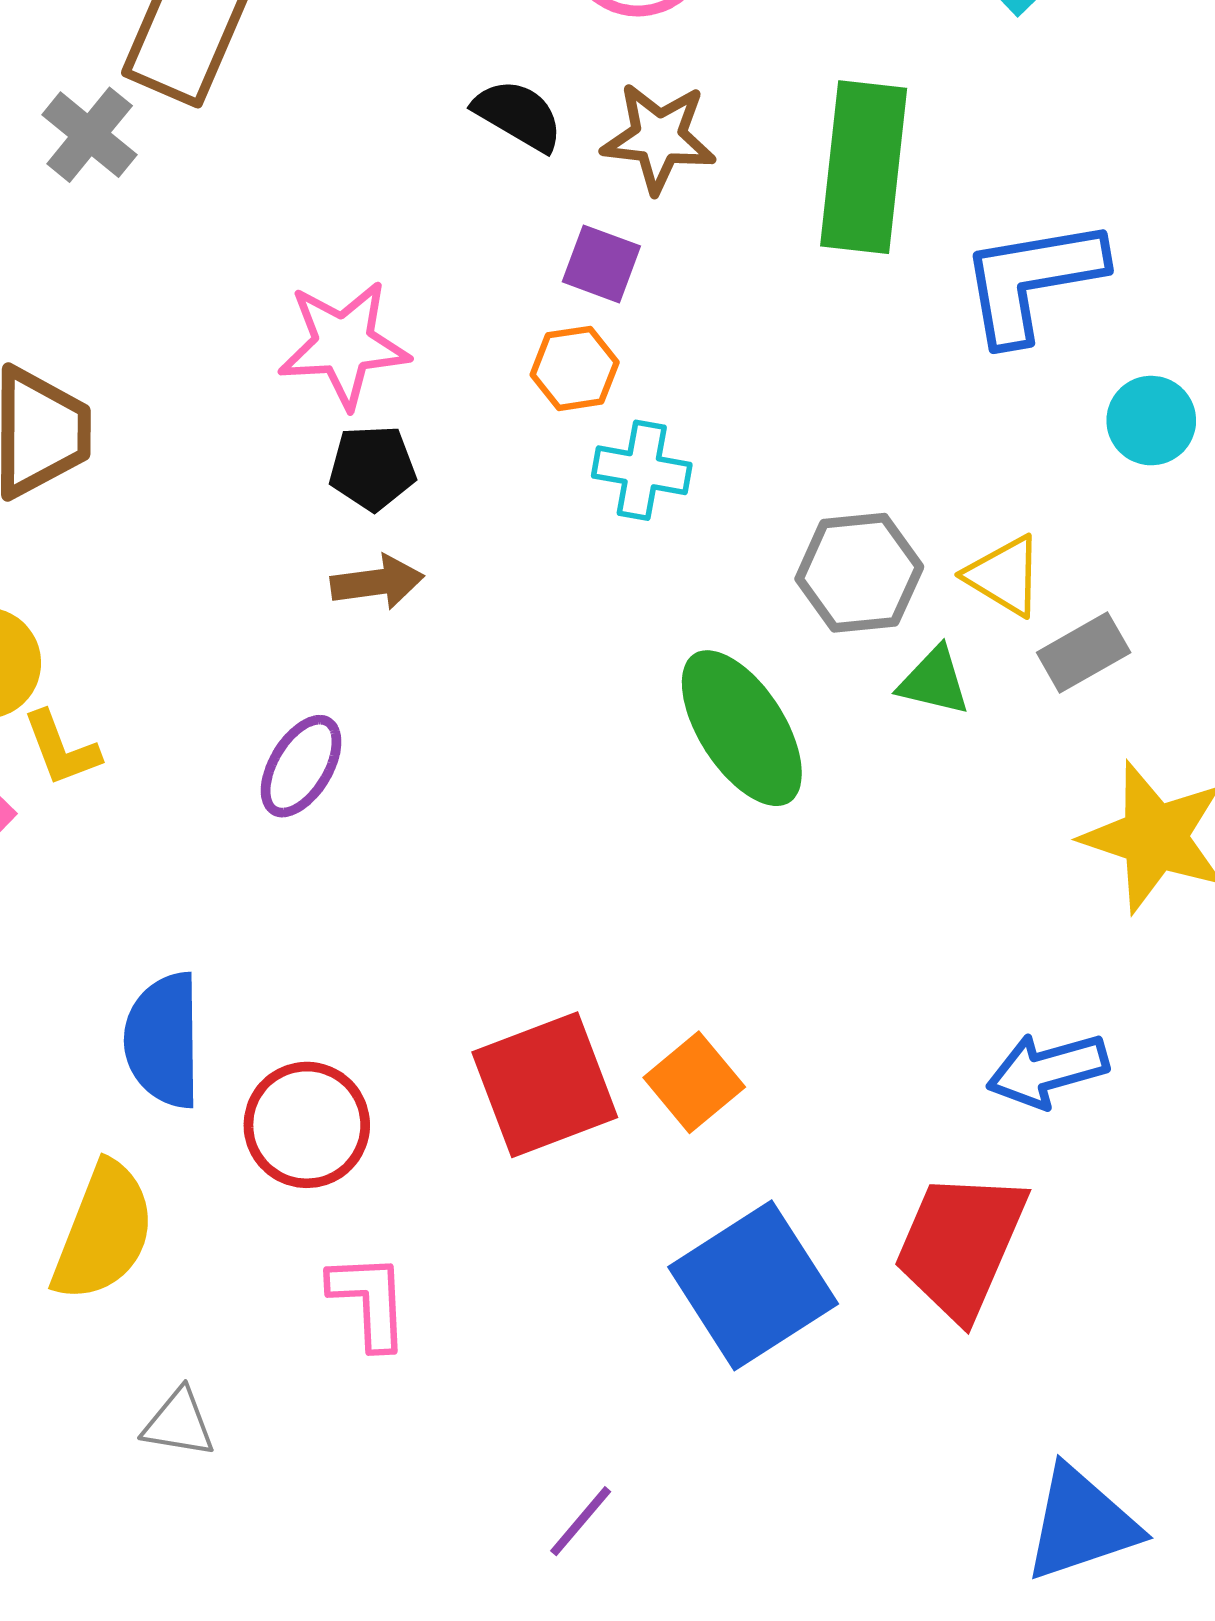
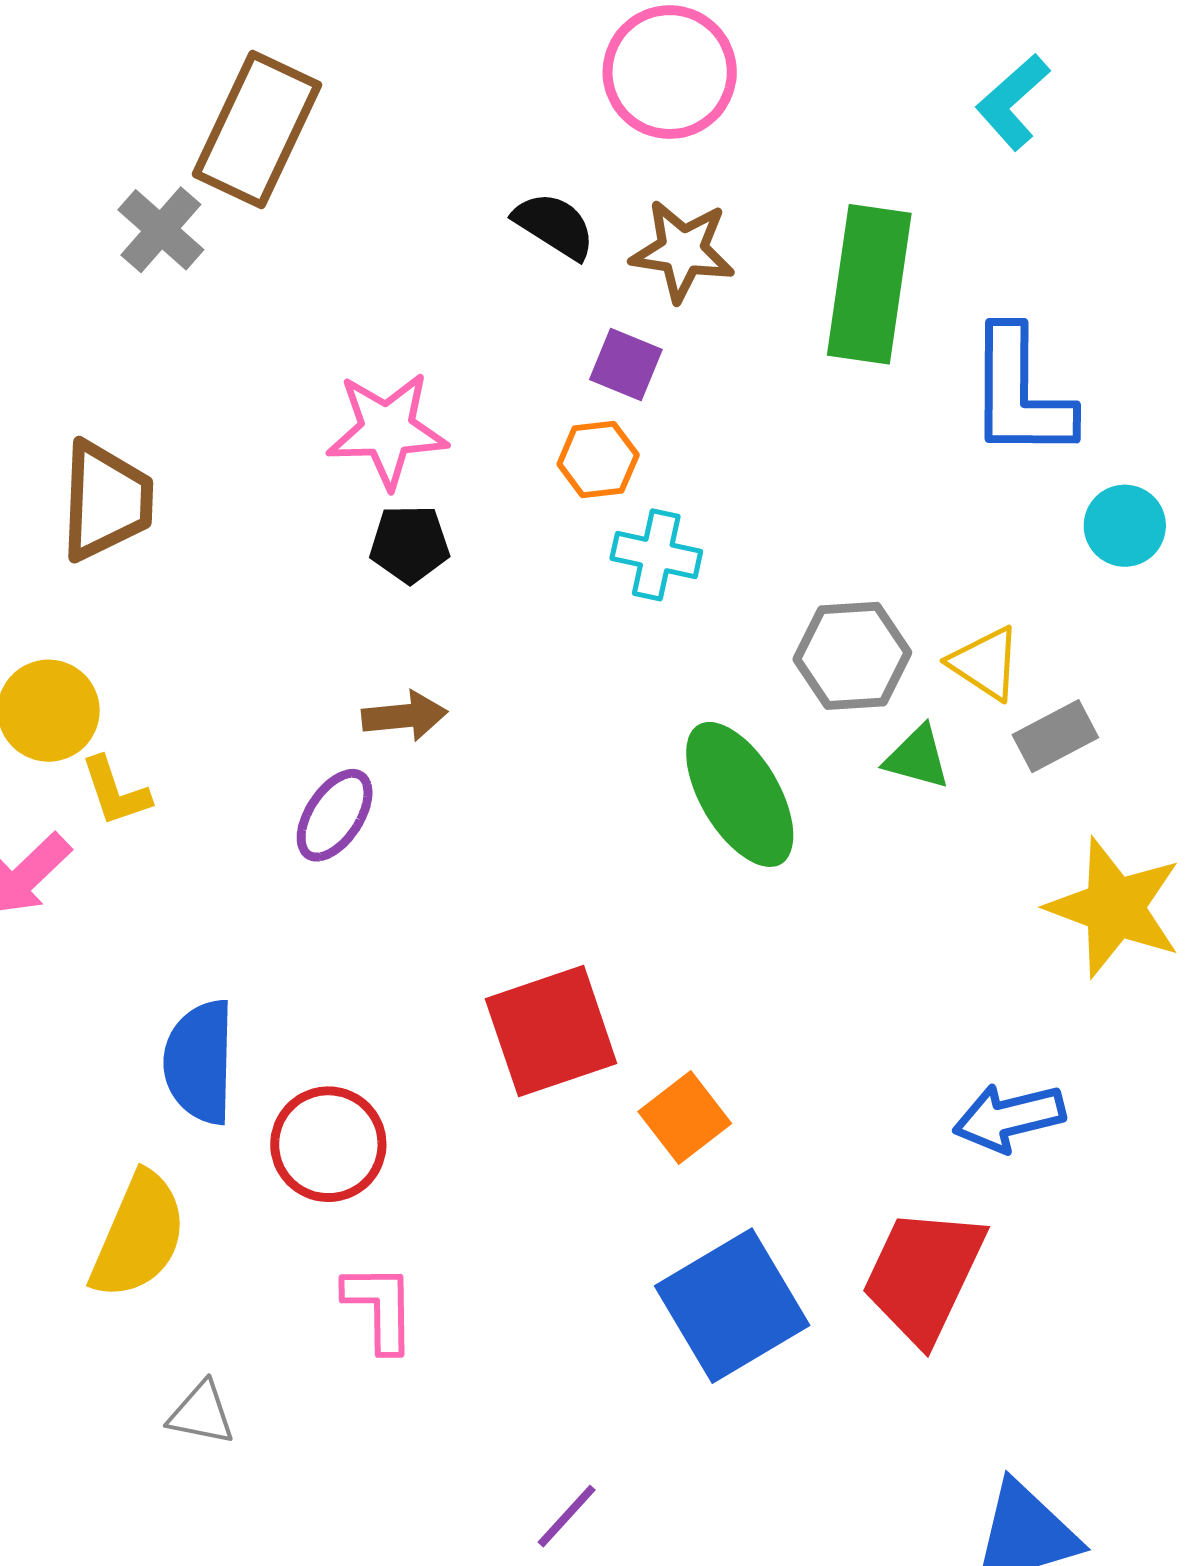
blue L-shape: (1032, 280) -> (1020, 393), turned -82
brown arrow: (377, 582) -> (405, 716), moved
red square: (545, 1085) -> (551, 1031), moved

